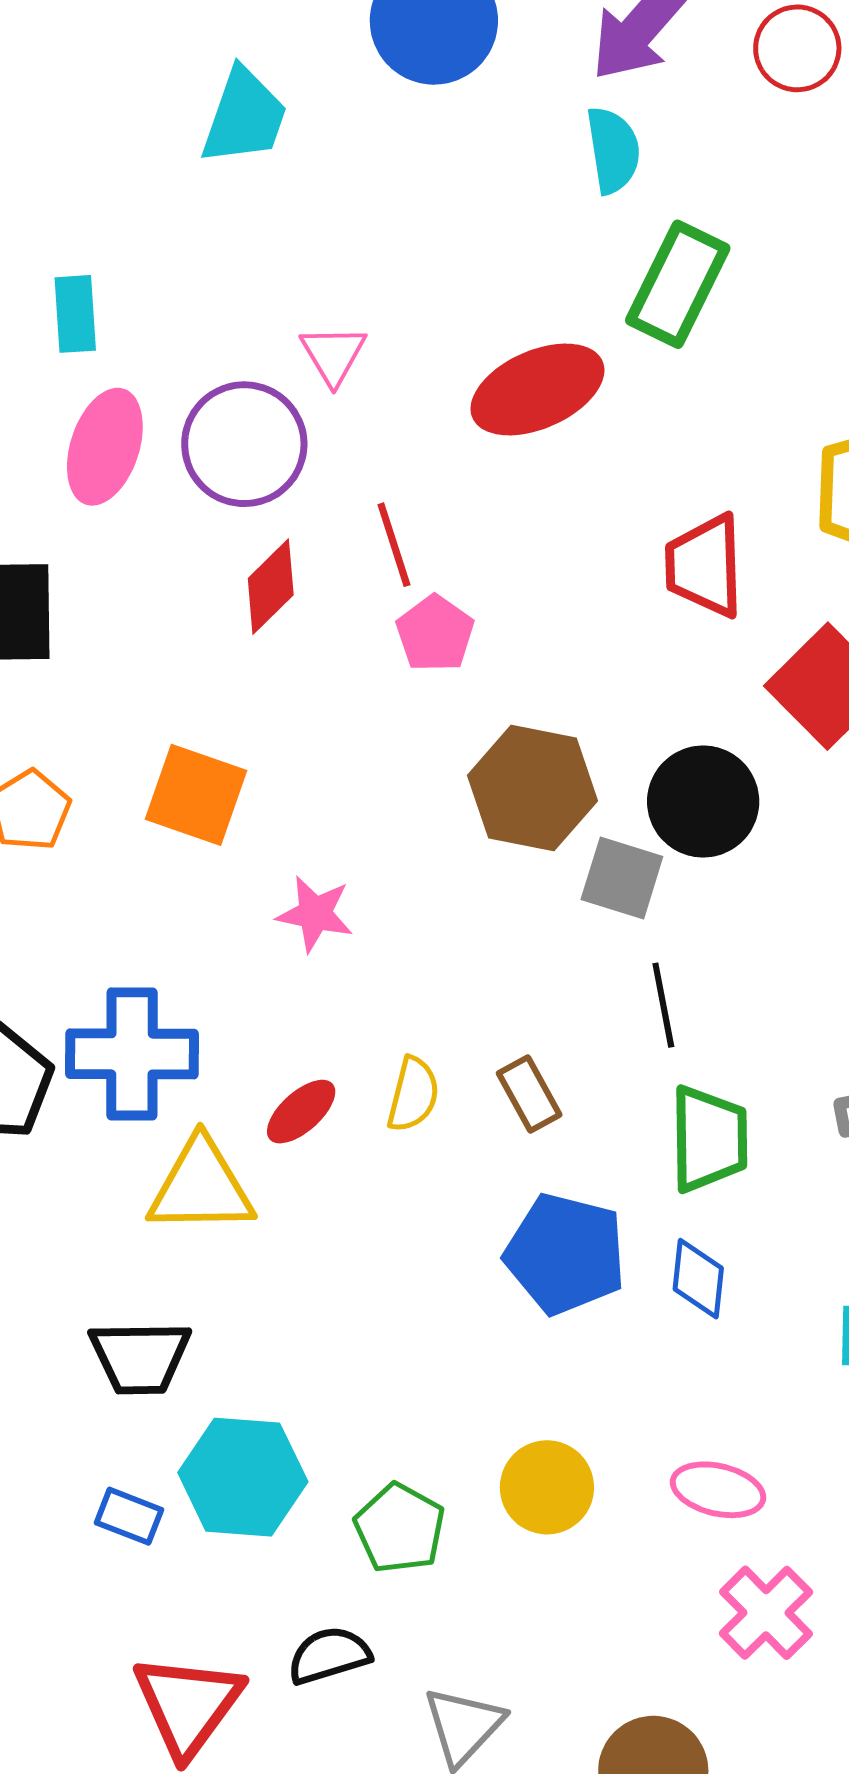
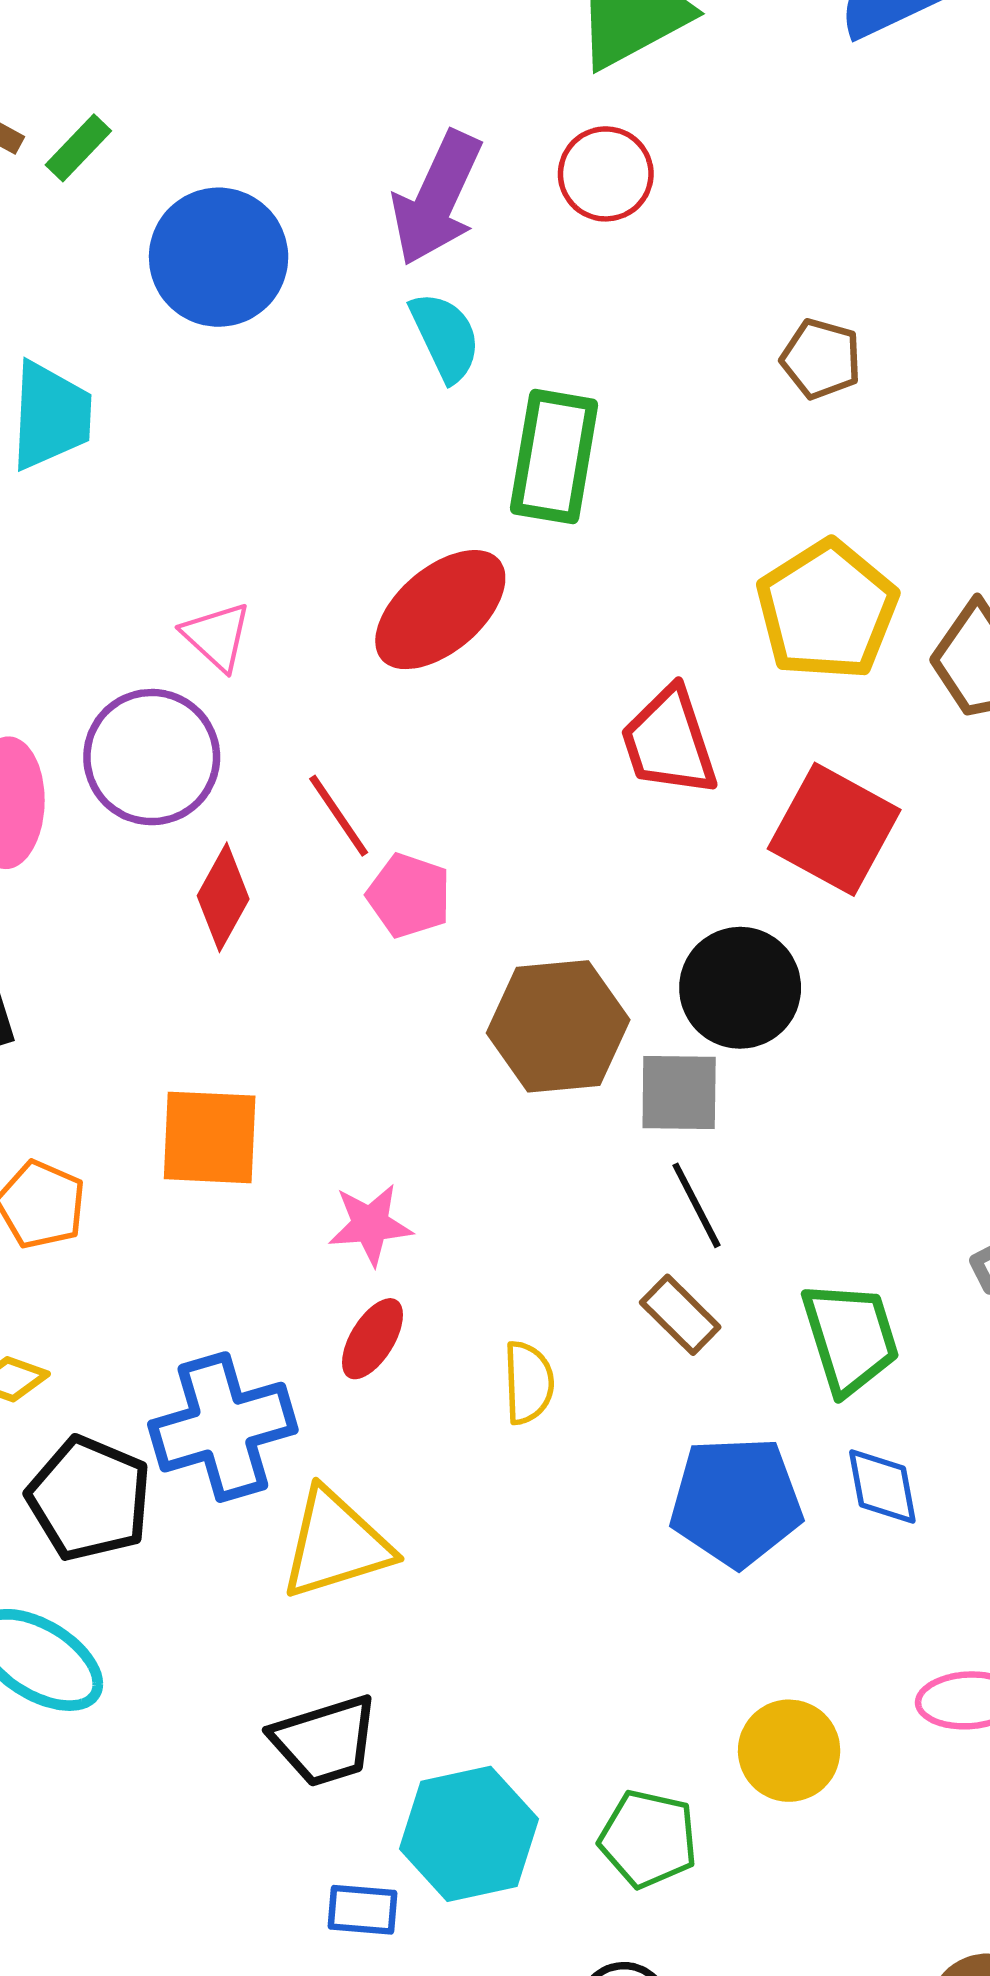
black line: (663, 1005) -> (696, 1205), moved
brown rectangle: (529, 1094) -> (680, 1315), moved
red ellipse: (301, 1112) -> (372, 1339), moved

